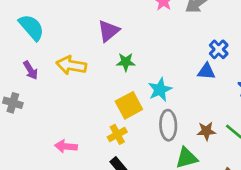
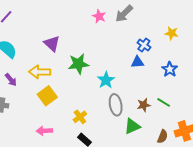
purple triangle: (109, 31) -> (52, 44), moved, turned -30
green star: (126, 62) -> (78, 64), size x1.5
yellow square: (129, 105) -> (47, 96), moved

